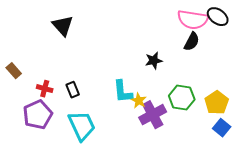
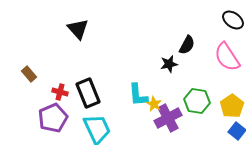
pink semicircle: (193, 20) -> (227, 57), moved, turned 48
black semicircle: (192, 42) -> (187, 45), moved
black rectangle: (73, 90) -> (88, 93), size x1.8

